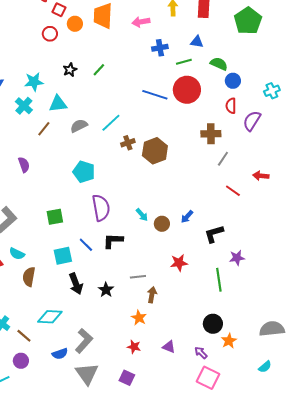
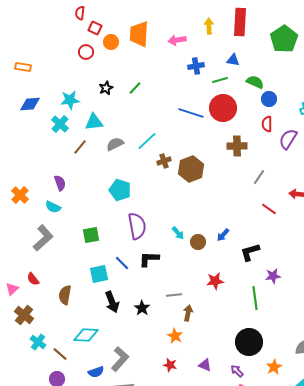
brown cross: (211, 134) -> (237, 146), moved
cyan semicircle: (17, 254) -> (53, 207), moved
black circle: (213, 324) -> (249, 342), size x1.4
orange star: (229, 341) -> (274, 367), moved

